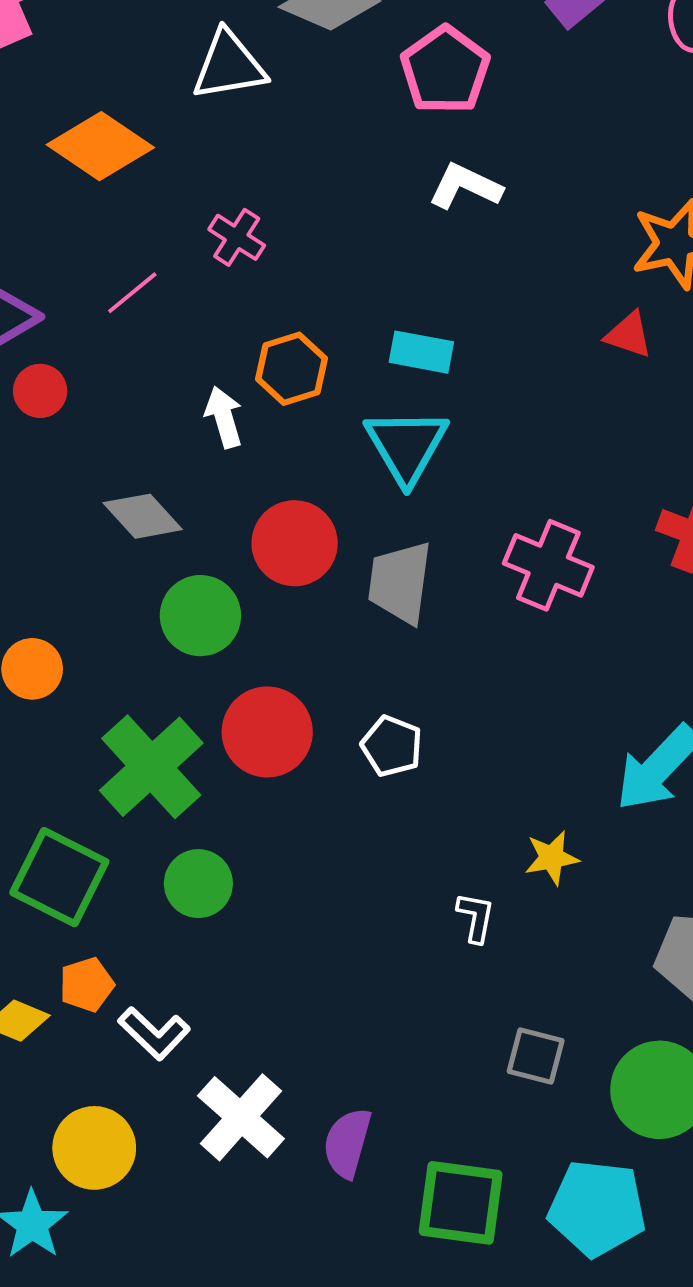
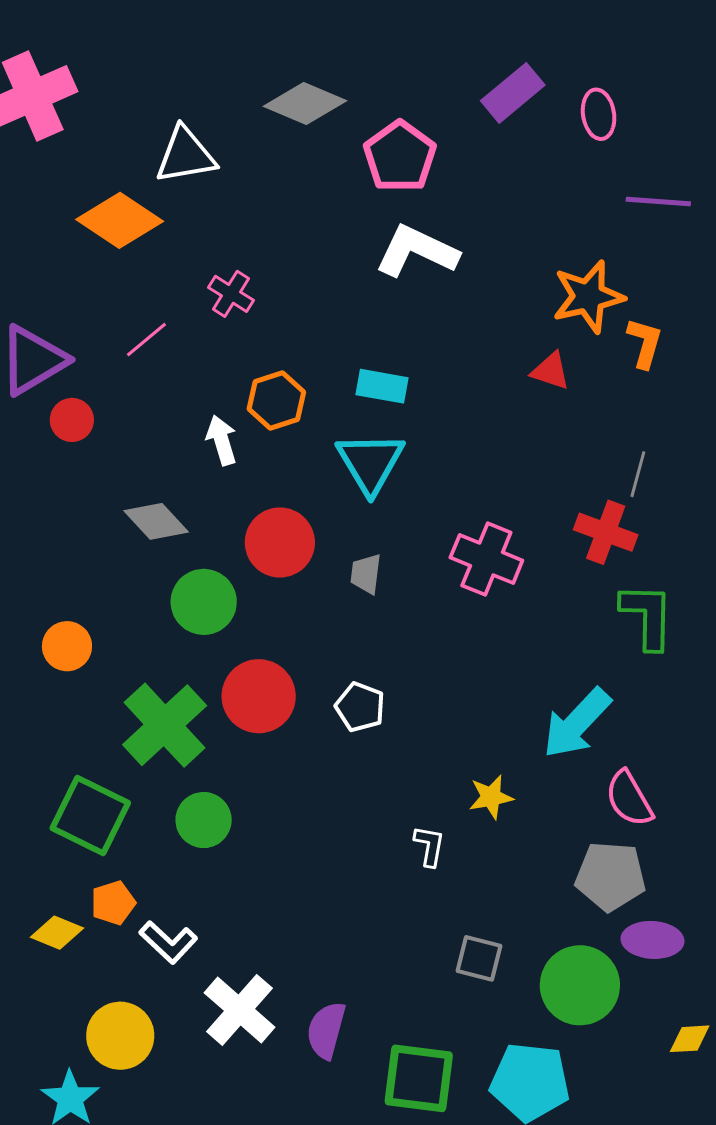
white triangle: (229, 65) -> (186, 155), moved
white L-shape: (465, 186) -> (417, 251), size x1.4
gray trapezoid: (400, 582) -> (366, 574), size x0.6

